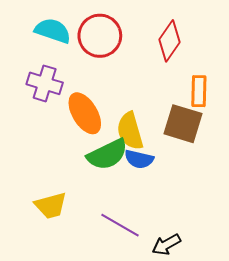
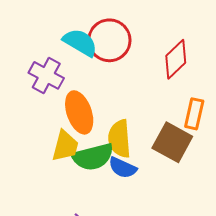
cyan semicircle: (53, 31) -> (80, 42), moved
yellow trapezoid: (51, 206) -> (65, 146), moved, turned -72

